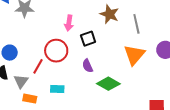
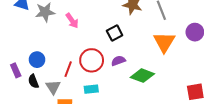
pink arrow: (69, 23) -> (72, 21), moved, turned -35
red circle: (56, 51) -> (92, 60), moved
purple semicircle: (88, 66) -> (118, 61), turned 104

